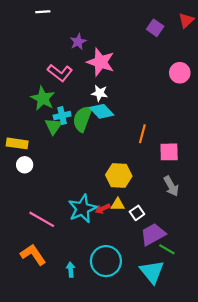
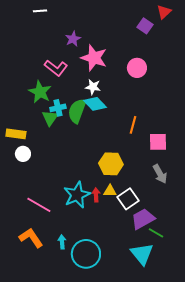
red triangle: (186, 20) -> (164, 12), moved
pink circle: (180, 73) -> (137, 68), moved
red arrow: (103, 209) -> (96, 195), turned 112
white square: (137, 213) -> (128, 199), size x1.5
cyan circle: (106, 261) -> (86, 254), moved
cyan arrow: (71, 270) -> (62, 242), moved

